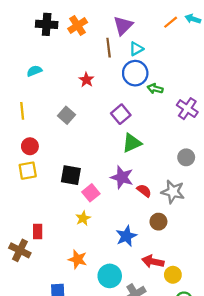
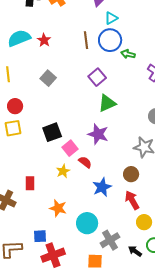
brown line: (109, 48) -> (86, 40), moved
cyan semicircle: (34, 71) -> (19, 38), size x1.6
red star: (86, 80) -> (44, 40), moved
black square: (71, 175) -> (52, 132), turned -30
red semicircle: (144, 191) -> (85, 162), moved
red rectangle: (38, 232) -> (30, 183), moved
red arrow: (153, 262) -> (132, 200), moved, turned 48

